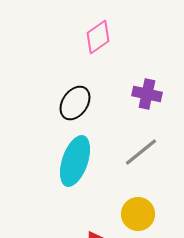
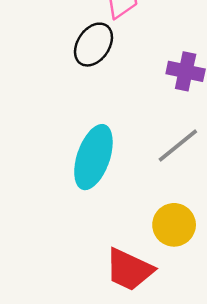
black ellipse: (75, 103) -> (93, 45), moved

